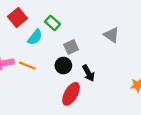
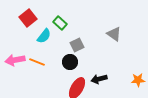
black arrow: (88, 73) -> (99, 79), moved, turned 105

